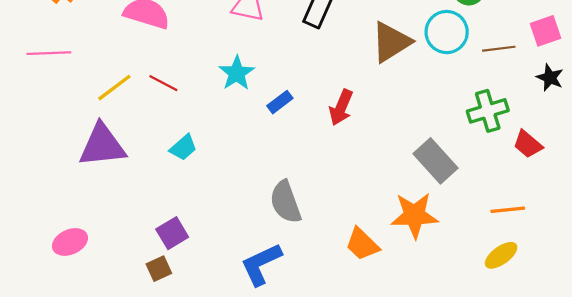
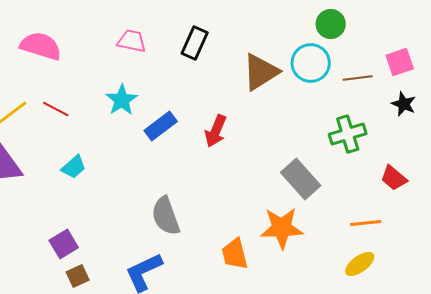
blue rectangle: (280, 102) -> (161, 126), size x1.4
red trapezoid: (528, 144) -> (394, 178), moved
orange trapezoid: (362, 244) -> (235, 254), turned 32
brown square: (159, 269) -> (78, 276), moved

